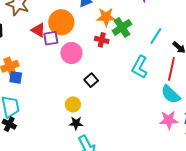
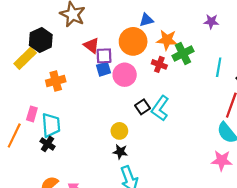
orange circle: (61, 22) -> (133, 41), moved
cyan line: (156, 36) -> (219, 67), turned -30
cyan L-shape: (140, 67) -> (160, 108), moved
blue square: (16, 77) -> (103, 69), moved, turned -32

